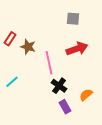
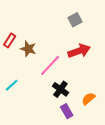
gray square: (73, 19) -> (75, 20), turned -32
pink line: (49, 63) -> (50, 65), turned 55

